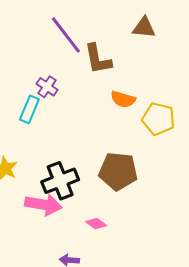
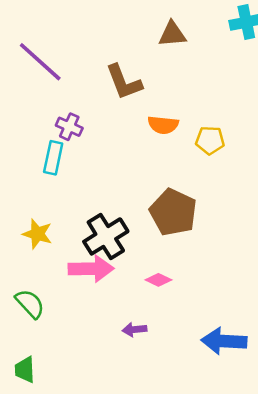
purple line: (66, 35) -> (40, 62), moved
yellow pentagon: (158, 119) -> (210, 140), size x0.7
brown pentagon: (118, 171) -> (173, 212), turned 30

